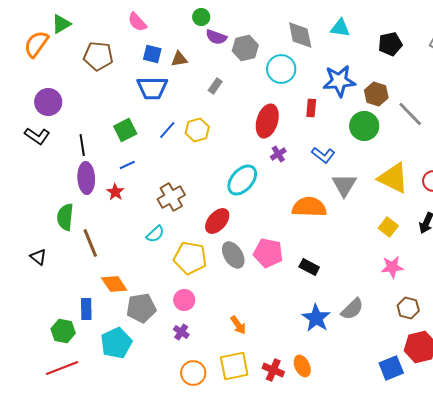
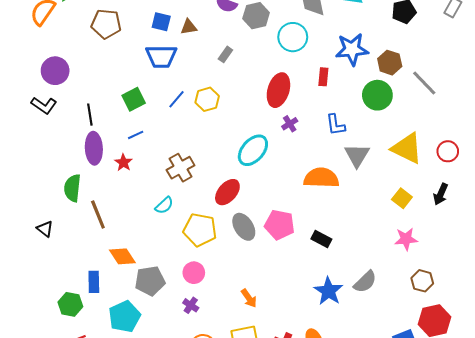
blue L-shape: (323, 155) -> (336, 125), turned 45

